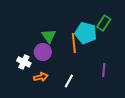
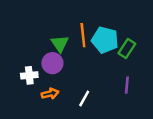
green rectangle: (104, 23) -> (127, 49), moved
orange line: (74, 43) -> (83, 35), moved
white cross: (24, 62) -> (29, 75), turned -32

